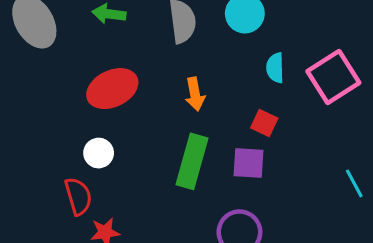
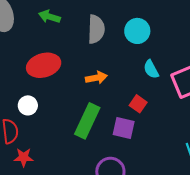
cyan semicircle: (275, 68) -> (151, 69), turned -36
orange arrow: (195, 94) -> (96, 78), turned -100

